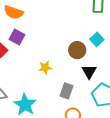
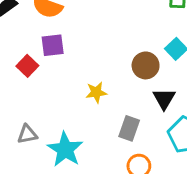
purple square: (17, 37) -> (53, 45), turned -35

